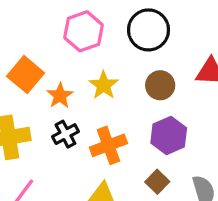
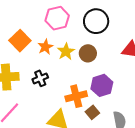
brown circle: (160, 85) -> (88, 53), moved
orange star: (60, 96) -> (45, 47), moved
orange cross: (108, 145) -> (76, 96), moved

